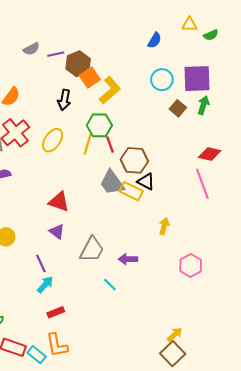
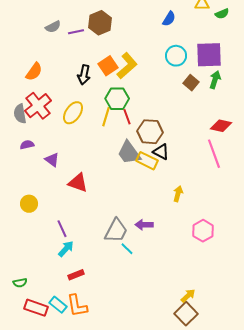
brown hexagon: (78, 64) -> (100, 23), moved
orange square: (90, 78) -> (108, 66), moved
red triangle: (59, 202) -> (78, 183), moved
purple triangle: (57, 232) -> (52, 160), moved
gray trapezoid: (92, 250) -> (116, 231), moved
cyan rectangle: (37, 355) -> (58, 305), moved

